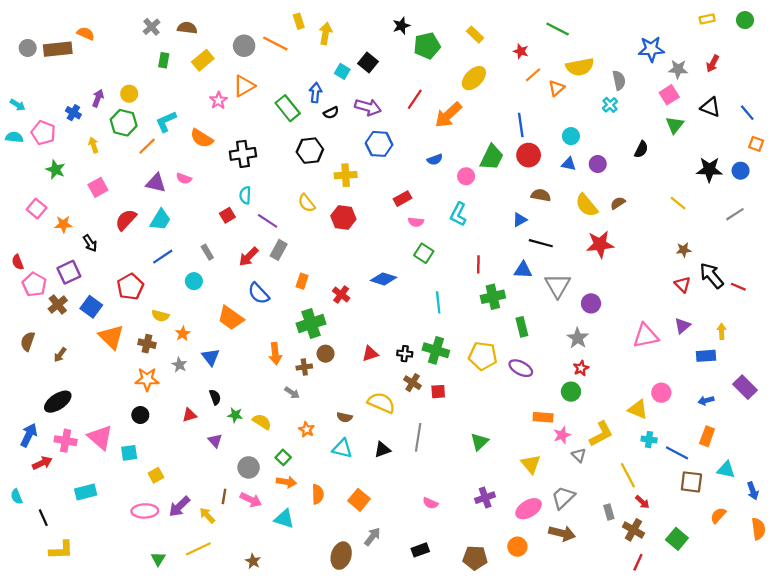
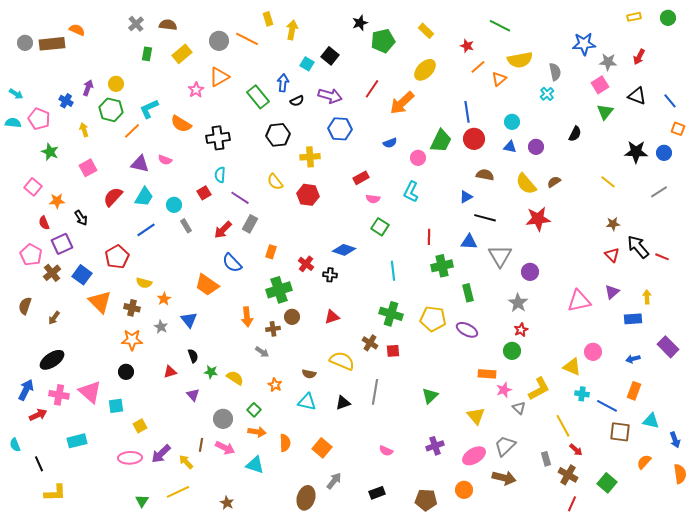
red semicircle: (18, 262) -> (44, 223), moved
cyan circle: (194, 281) -> (174, 205), moved
black cross: (405, 354) -> (330, 275), moved

